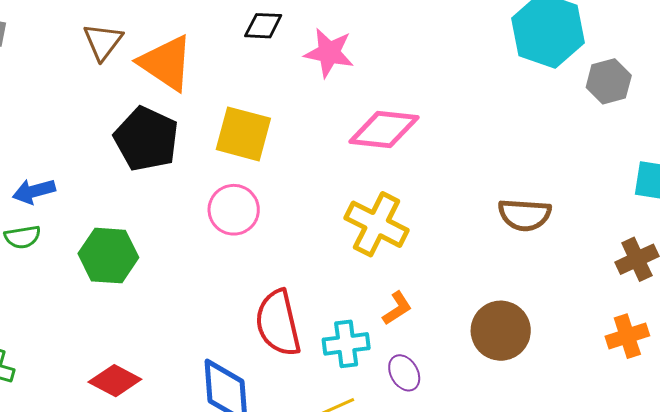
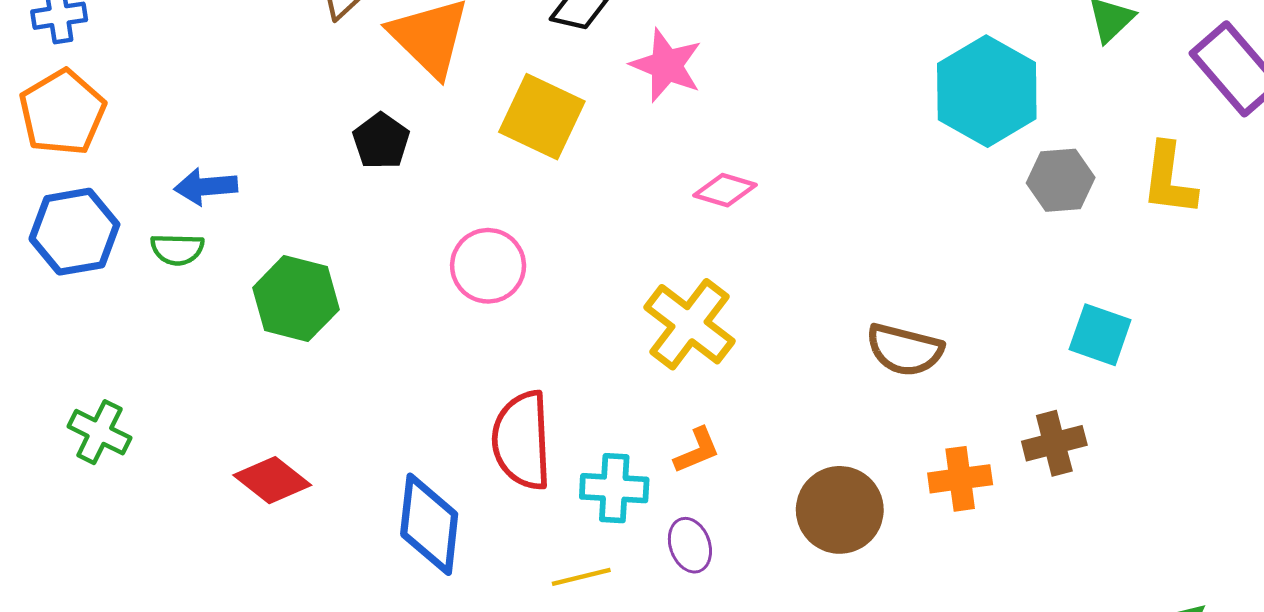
pink diamond: (384, 130) -> (725, 190), size x0.6
yellow square: (243, 134) -> (542, 117), moved
black pentagon: (146, 139) -> (381, 141), size x0.6
orange cross: (627, 336) -> (960, 479), moved

